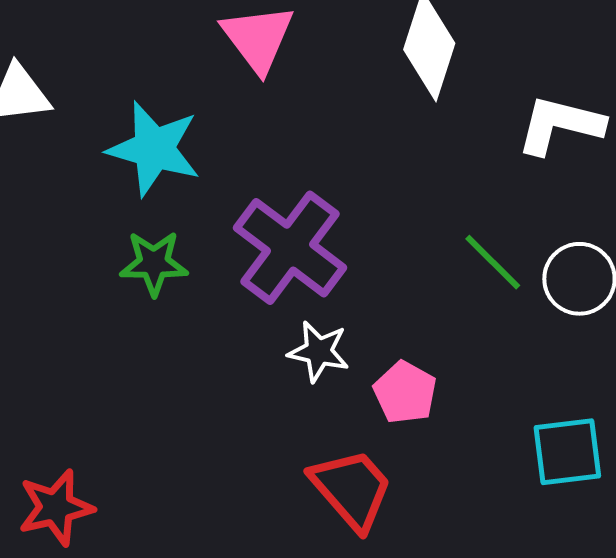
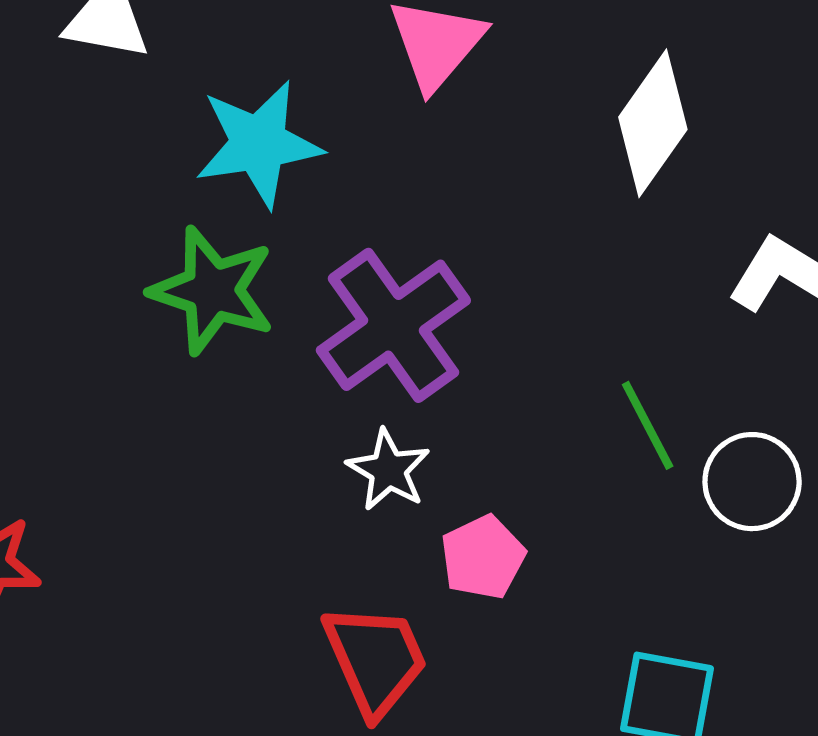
cyan star: (154, 149) -> (259, 144), turned 30
green star: (154, 263) -> (212, 290), size x1.4

